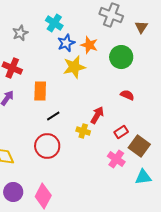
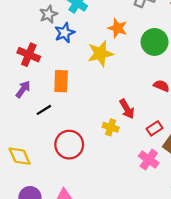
gray star: (20, 33) -> (48, 14), moved
blue star: (66, 43) -> (65, 33), moved
red arrow: (97, 115) -> (127, 109), turned 120
black line: (53, 116) -> (44, 110), moved

